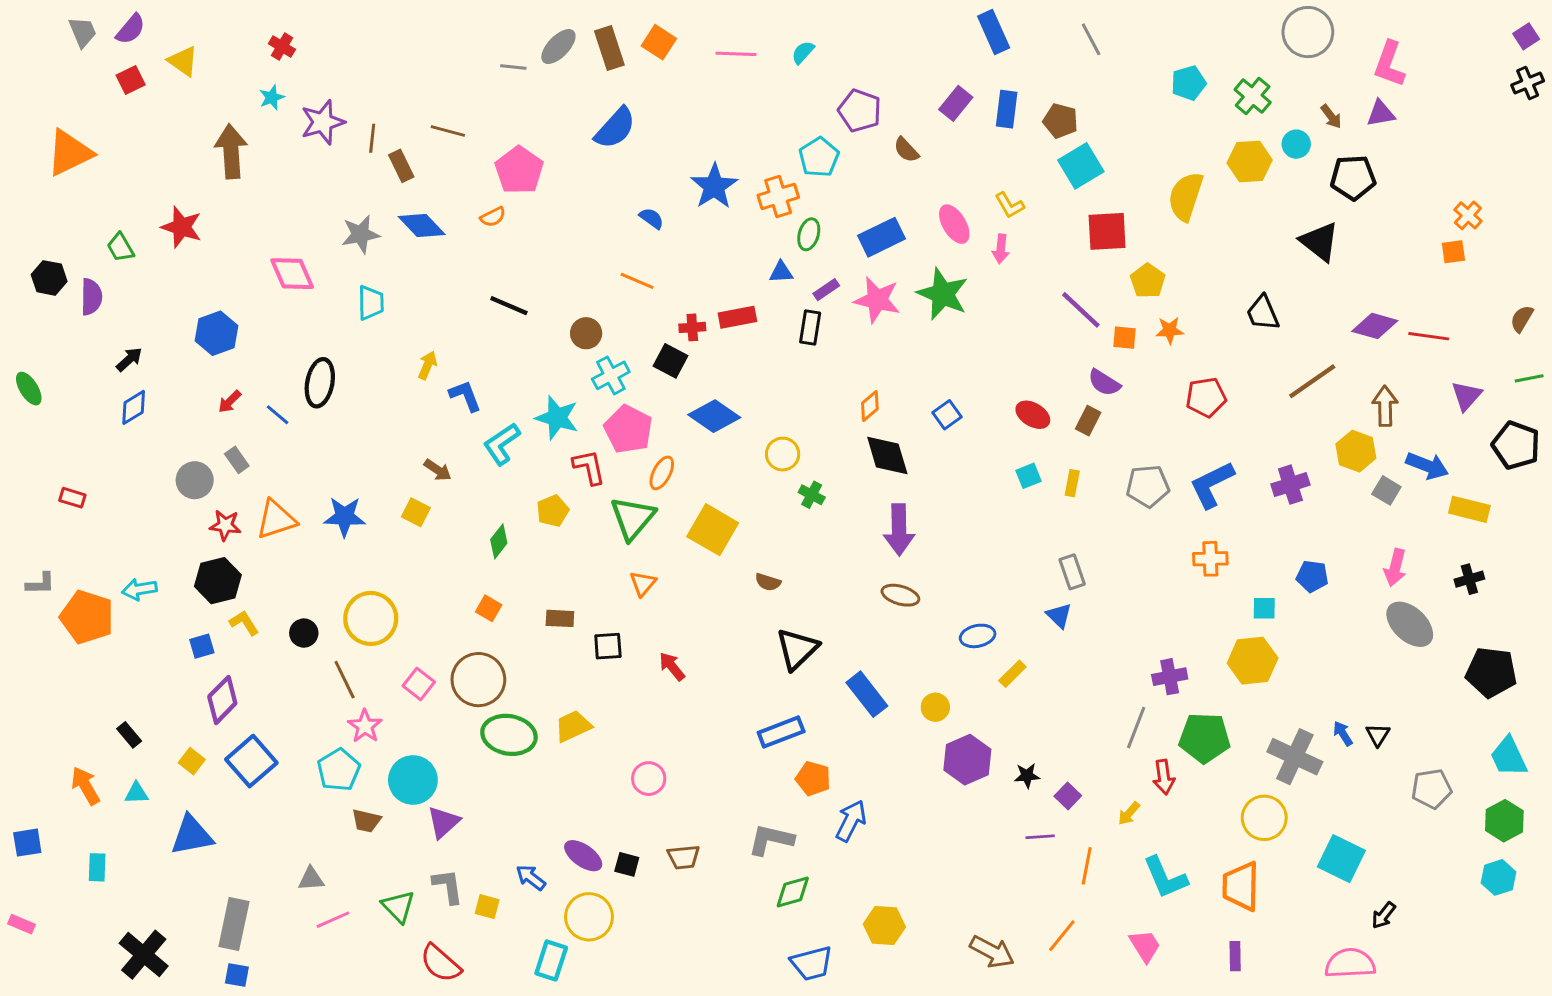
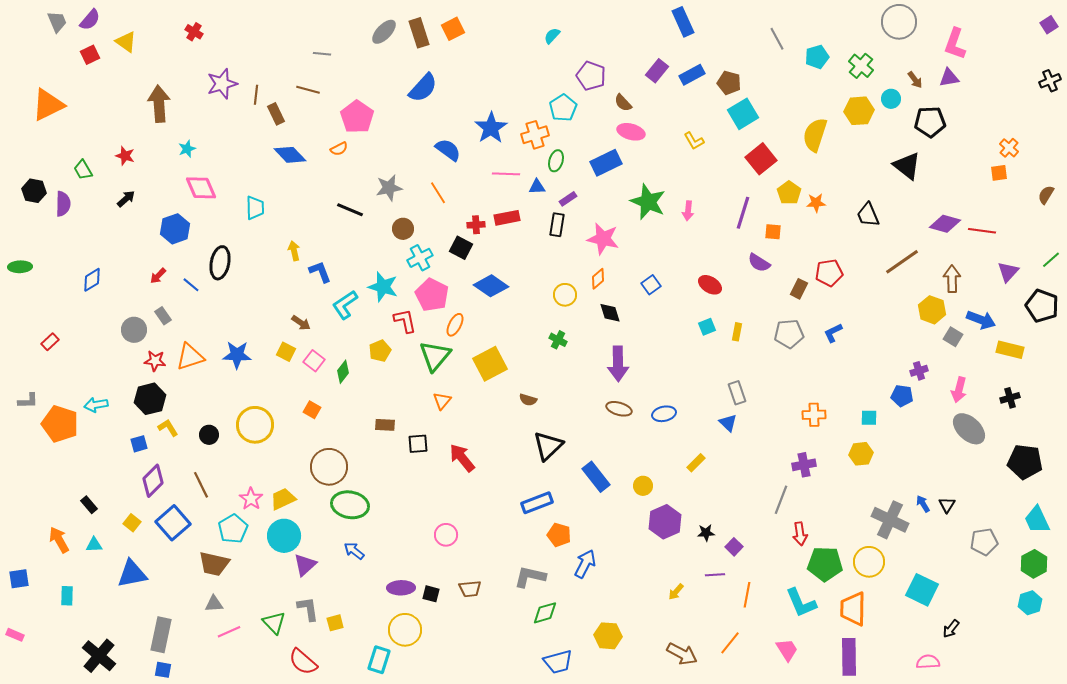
gray line: (1091, 39) -> (777, 39), moved
orange square: (659, 42) -> (453, 29), turned 30
pink line: (736, 54) -> (506, 174), moved
gray line: (513, 67) -> (322, 54), moved
black cross: (1528, 83) -> (1050, 81), moved
cyan star: (272, 97) -> (187, 149), moved
blue rectangle: (1007, 109) -> (692, 75), turned 55
blue semicircle: (652, 218) -> (448, 150), size x1.5
pink ellipse: (954, 224) -> (631, 132), moved, turned -44
red star: (182, 227) -> (125, 156), size x0.7
red square: (1107, 231) -> (761, 159), turned -36
gray star: (361, 234) -> (389, 188), moved
pink arrow: (1001, 249) -> (688, 211), moved
orange line: (637, 281) -> (438, 193), turned 35
pink star: (877, 300) -> (603, 239), moved
purple line: (1081, 310) -> (743, 213), turned 64
brown semicircle: (1522, 319) -> (1046, 195), moved
orange star: (1170, 330) -> (816, 203), moved
blue hexagon: (216, 333) -> (175, 229), moved
black arrow: (129, 359) -> (126, 199), moved
yellow arrow: (427, 365) -> (294, 251), turned -36
green line: (1529, 378) -> (1051, 260), turned -30
green ellipse: (29, 389) -> (20, 267), turned -60
brown rectangle: (1088, 421) -> (799, 289), moved
yellow circle: (783, 454) -> (565, 295), moved
black diamond: (887, 455) -> (610, 313), size x0.7
blue L-shape: (1212, 485) -> (833, 333), size x0.6
purple cross: (1290, 485) -> (919, 371), moved, size x0.7
red rectangle: (72, 498) -> (50, 342), turned -60
yellow square: (713, 530) -> (490, 364), turned 32
orange cross: (1210, 559) -> (814, 415), moved
orange square: (489, 608) -> (312, 410), moved
blue ellipse: (978, 636) -> (664, 414), moved
yellow hexagon: (1253, 661) -> (861, 454), size x0.7
red arrow: (672, 666) -> (462, 458), size x1.4
brown line: (345, 680) -> (201, 485), moved
pink square: (419, 684) -> (314, 361), moved
yellow trapezoid: (573, 726) -> (283, 499), moved
green pentagon: (1205, 738) -> (825, 564), moved
yellow arrow: (1129, 813) -> (676, 592), moved
brown trapezoid: (366, 821) -> (214, 564), moved, size x1.5
purple ellipse: (583, 856) -> (401, 588), turned -36
blue arrow: (531, 877) -> (354, 551), moved
yellow square: (487, 907) -> (335, 623), turned -30
purple rectangle: (1235, 956) -> (849, 657), size x1.8
pink semicircle: (1350, 963) -> (928, 662), size x0.7

